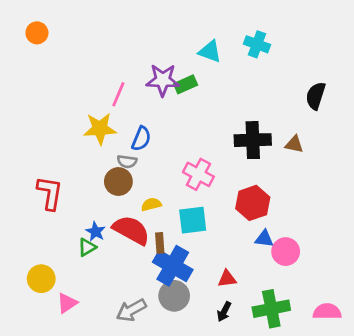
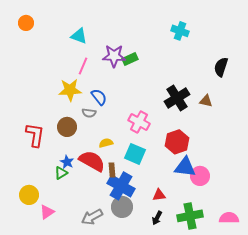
cyan triangle: (210, 51) -> (79, 36), moved
blue semicircle: (141, 139) -> (99, 97), turned -60
black cross: (253, 140) -> (177, 98), turned -30
brown circle: (118, 182) -> (67, 127), moved
cyan square: (193, 220) -> (135, 154), turned 30
blue triangle: (264, 239) -> (185, 167), size x1.6

